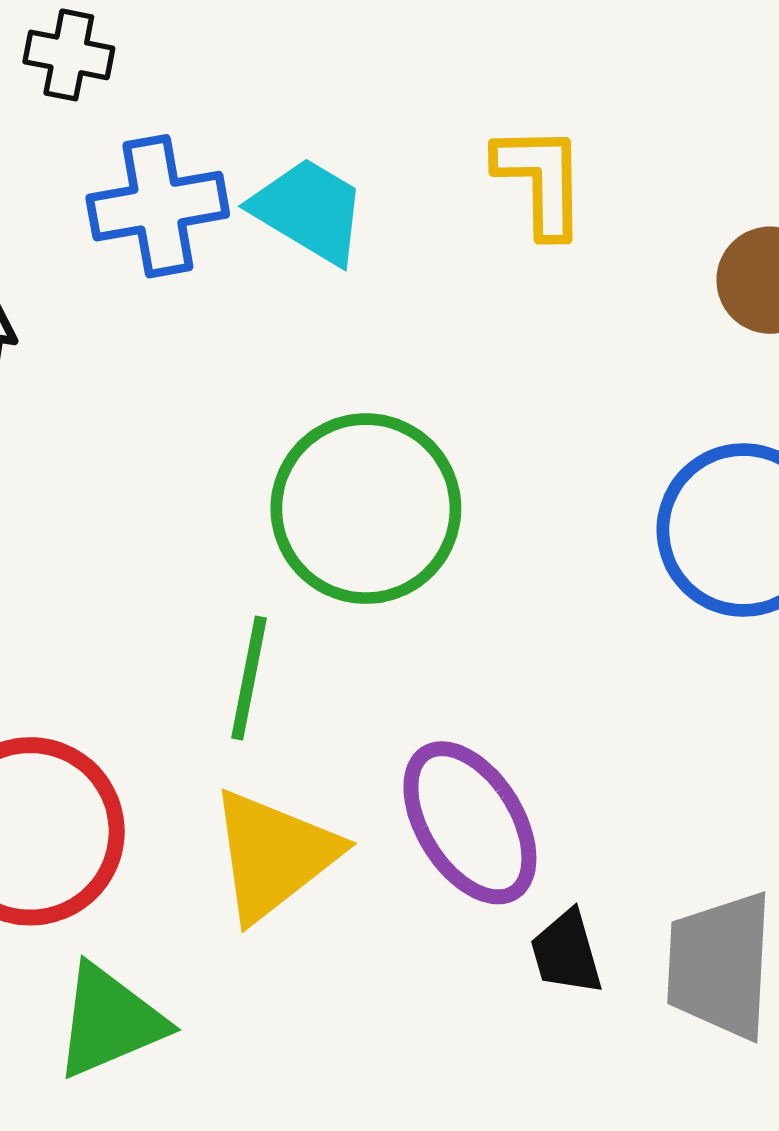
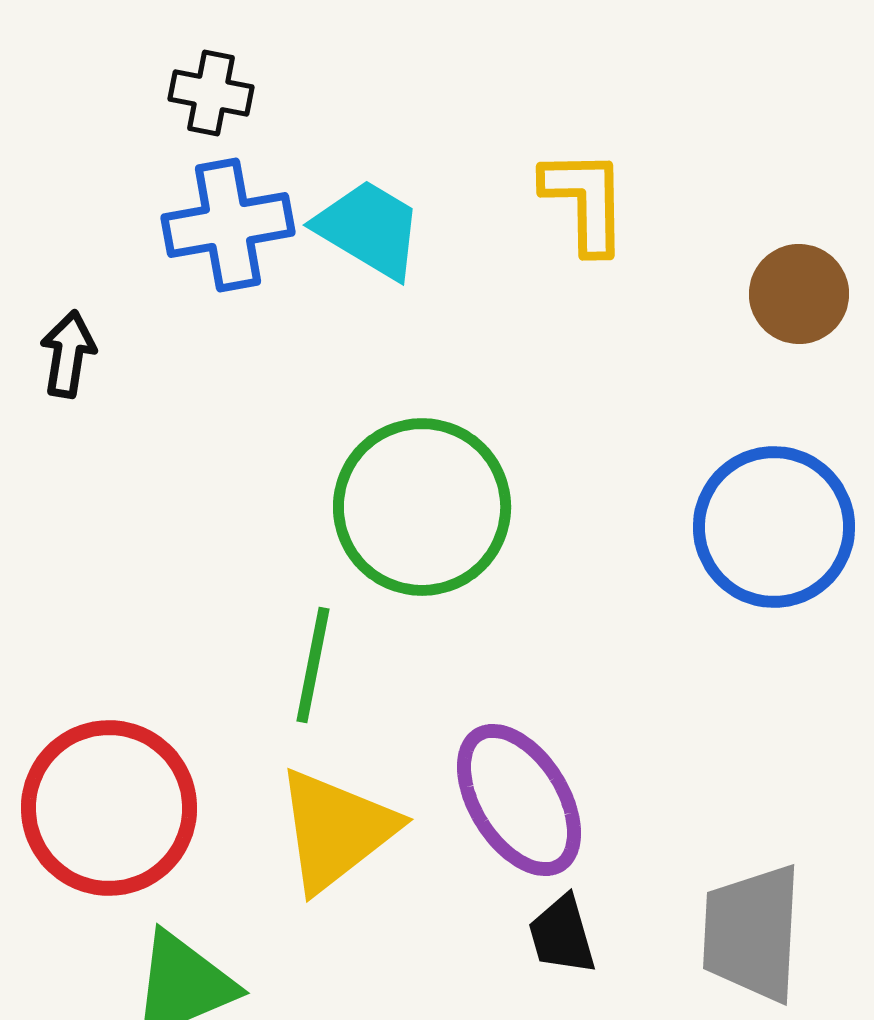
black cross: (69, 55) -> (211, 93), moved
black trapezoid: (566, 953) -> (562, 935), moved

